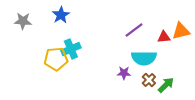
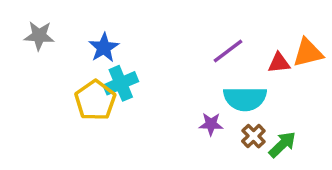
blue star: (61, 15) -> (104, 48), moved
yellow pentagon: (56, 59) -> (95, 100), turned -30

